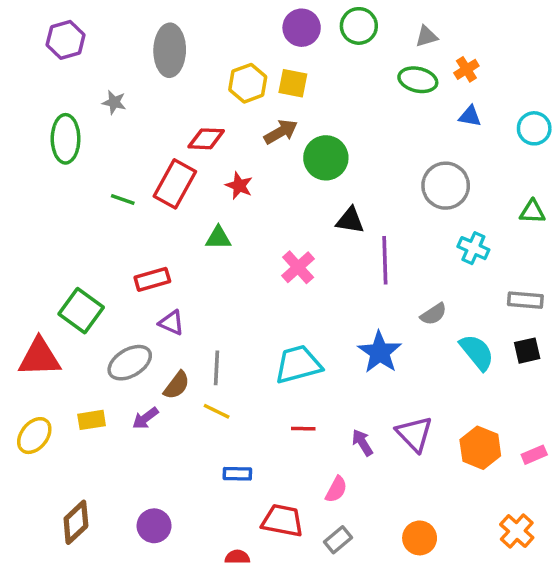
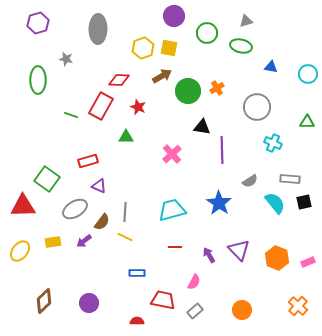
green circle: (359, 26) -> (207, 33), moved
orange cross: (466, 69) -> (217, 88), moved
gray rectangle: (525, 300) -> (290, 179), moved

